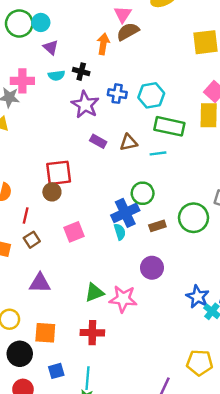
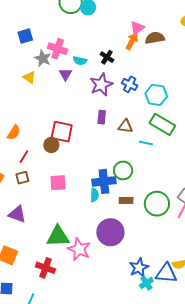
pink triangle: (123, 14) -> (137, 28), moved
purple triangle: (51, 47) -> (65, 74), moved
cyan semicircle: (56, 75) -> (80, 61), moved
purple rectangle: (98, 141) -> (102, 117), turned 48
purple circle: (152, 268) -> (110, 232), size x1.4
green triangle: (94, 293) -> (58, 236), size x1.4

